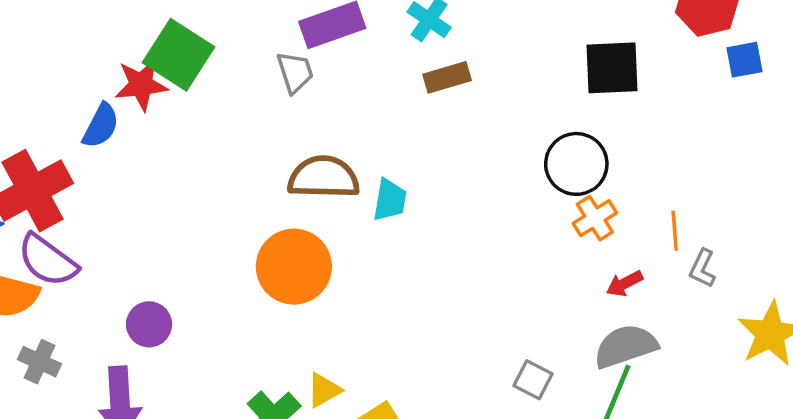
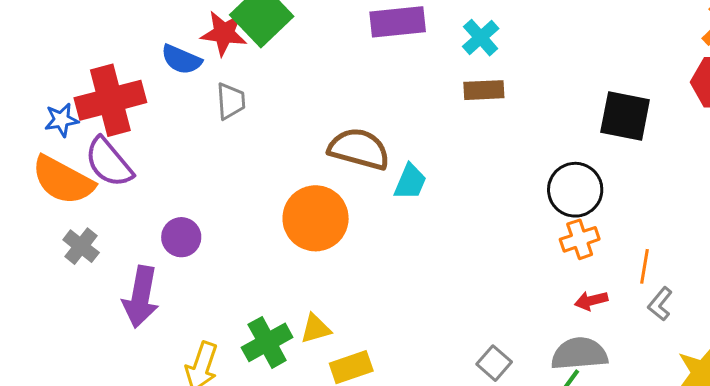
gray trapezoid: (295, 72) -> (231, 101), moved
blue semicircle: (101, 126) -> (181, 59), turned 72

